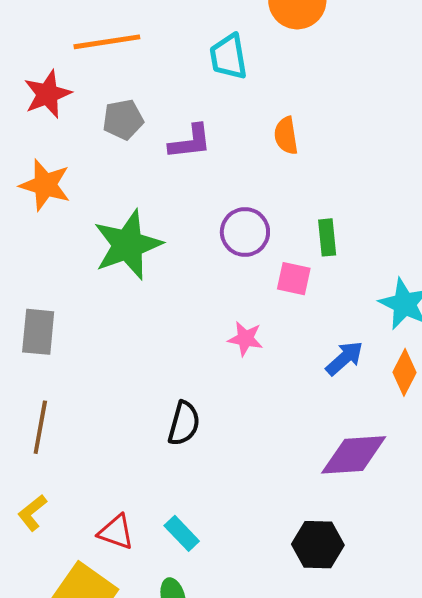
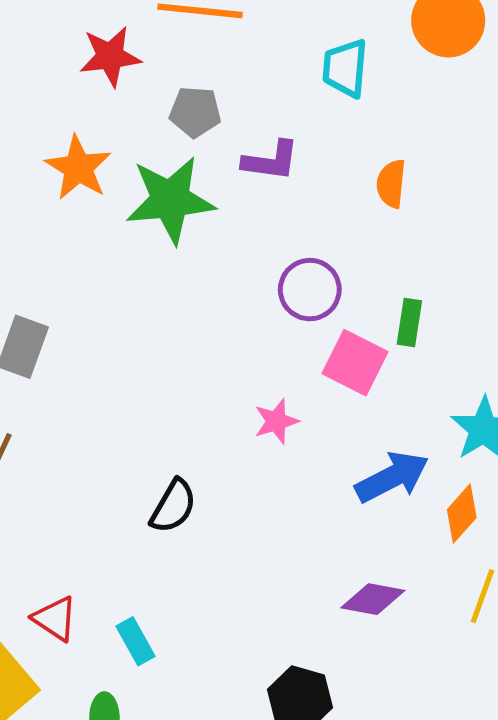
green star: (128, 245) -> (170, 200), moved
pink square: (294, 279) -> (355, 363), size x1.4
pink star: (245, 339) -> (276, 421), turned 30
blue arrow: (344, 358) -> (392, 477), size x1.4
purple diamond: (354, 455) -> (373, 599), size x0.7

